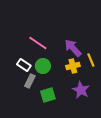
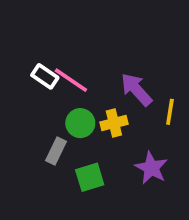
yellow line: (91, 60) -> (170, 112), turned 32
white rectangle: (24, 65) -> (45, 76), moved
yellow cross: (73, 66) -> (114, 123), moved

